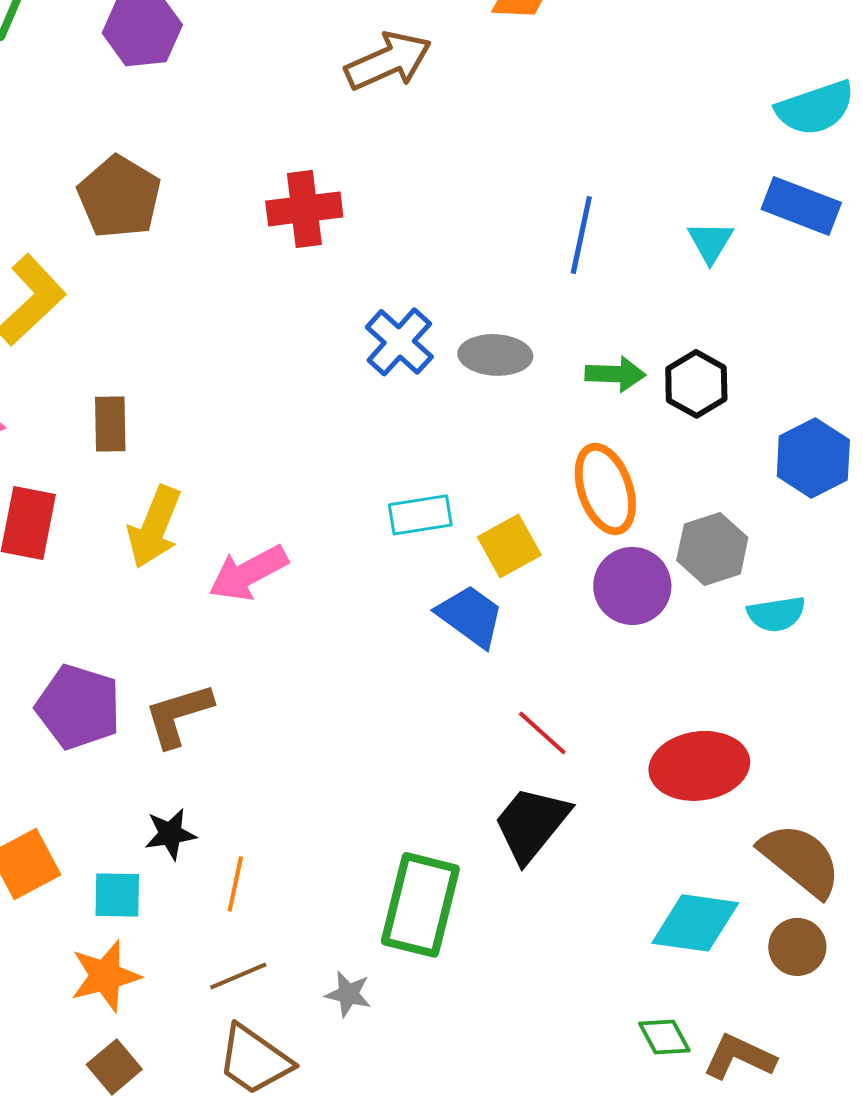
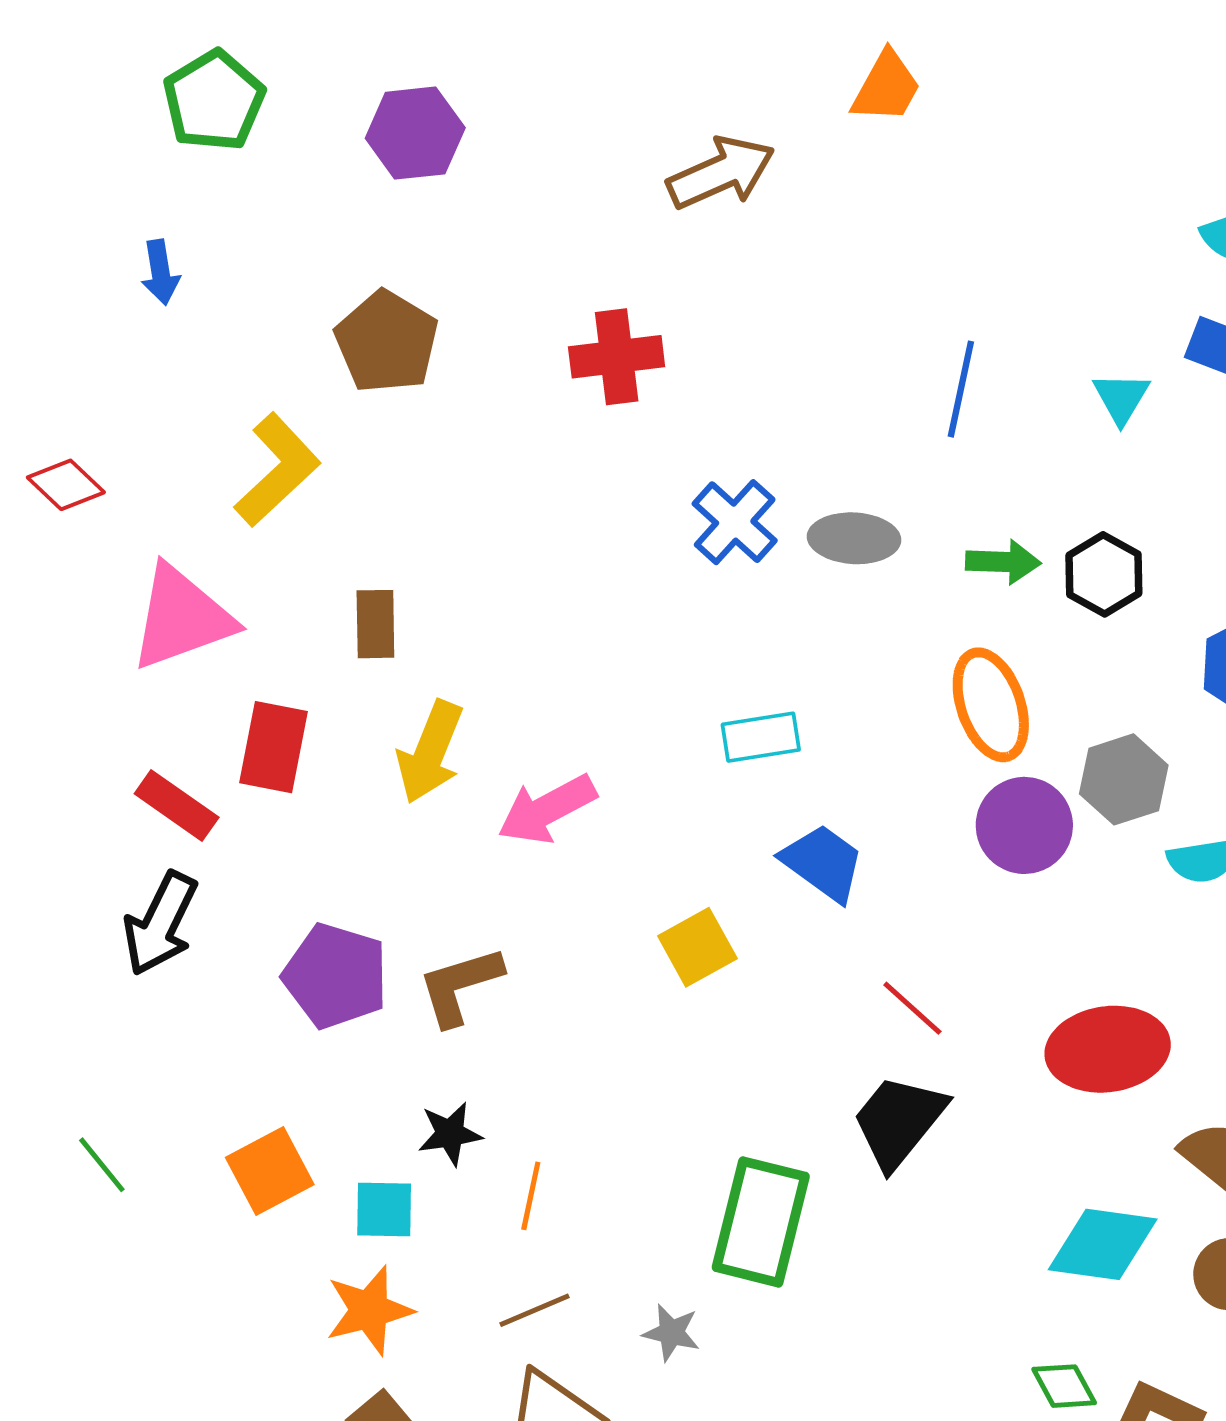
yellow square: (509, 546) -> (697, 947), moved

